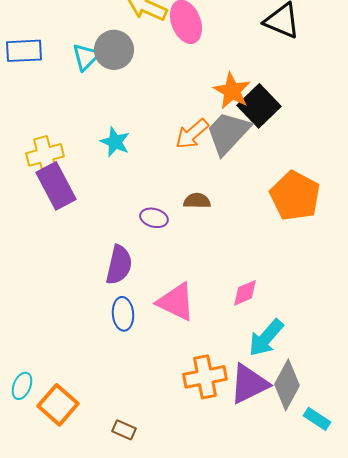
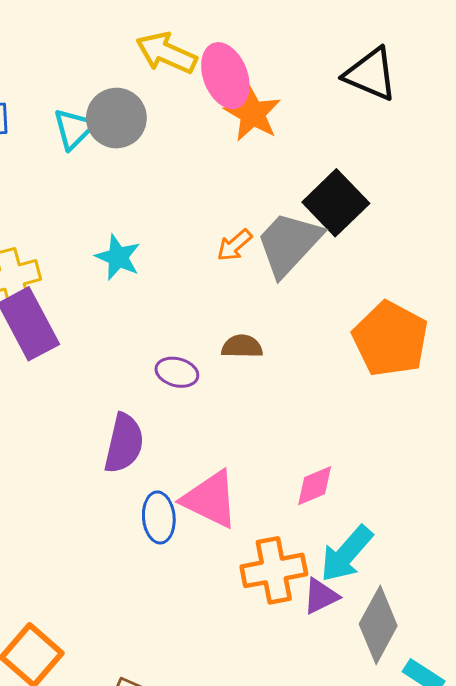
orange star: (232, 91) -> (253, 113), moved
orange arrow: (192, 134) -> (234, 245), size x0.7
blue ellipse: (123, 314) -> (159, 517), moved
orange cross: (205, 377) -> (274, 570), moved
purple triangle: (249, 384) -> (321, 596), moved, size x0.6

